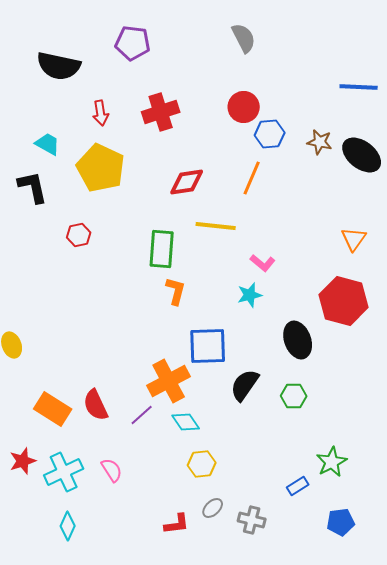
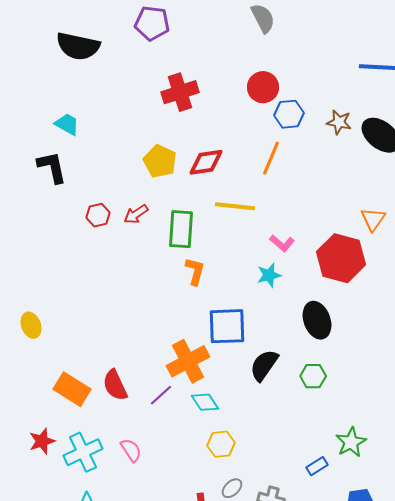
red arrow: (101, 113) -> (136, 214), moved, turned 65
yellow pentagon: (101, 168) -> (160, 161), moved, size x0.7
red hexagon: (344, 301) -> (341, 258), moved

